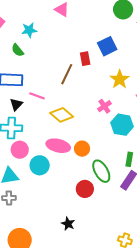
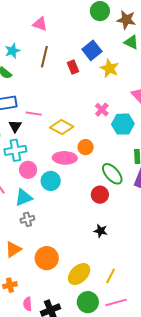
brown line: (67, 74) -> (44, 57), moved
yellow star: (120, 79) -> (109, 68), moved
orange circle: (82, 149) -> (86, 147), moved
black star: (68, 224) -> (101, 231), moved

